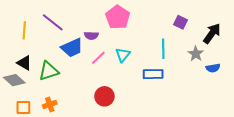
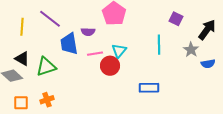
blue trapezoid: (72, 48) -> (69, 44), turned 105
pink line: (98, 58) -> (95, 54), turned 35
blue rectangle: (153, 74) -> (149, 88), moved
red circle: (104, 96) -> (110, 66), moved

